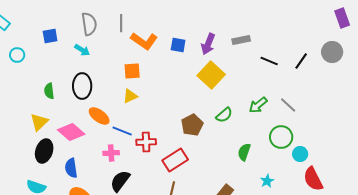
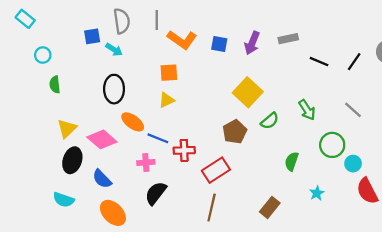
blue square: (50, 36) -> (92, 36), moved
yellow square: (211, 75) -> (248, 92), moved
green semicircle: (49, 91) -> (55, 85), moved
green arrow: (258, 105) -> (307, 110), turned -84
gray line: (288, 105) -> (353, 110), moved
blue semicircle: (71, 168) -> (102, 179), turned -36

